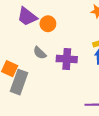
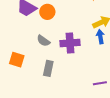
gray rectangle: (19, 82) -> (48, 68), moved, size x0.7

